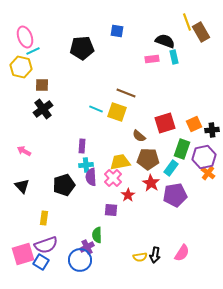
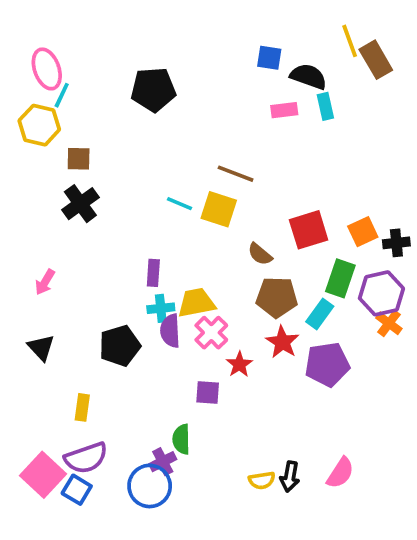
blue square: (117, 31) -> (269, 58), moved
cyan line: (33, 51) -> (62, 95), turned -40
pink arrow: (24, 151) -> (45, 282), turned -88
yellow trapezoid: (120, 162) -> (196, 303), moved
pink square: (23, 254) -> (43, 475), turned -30

